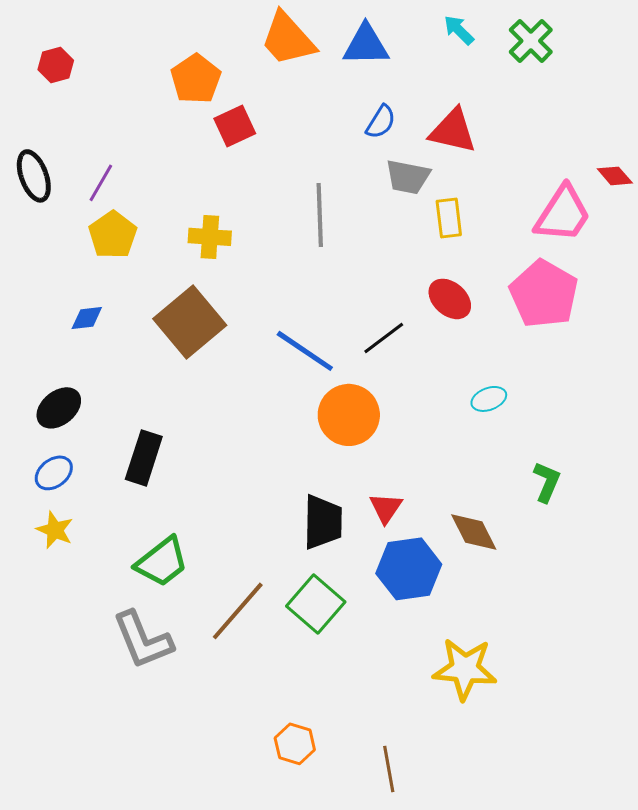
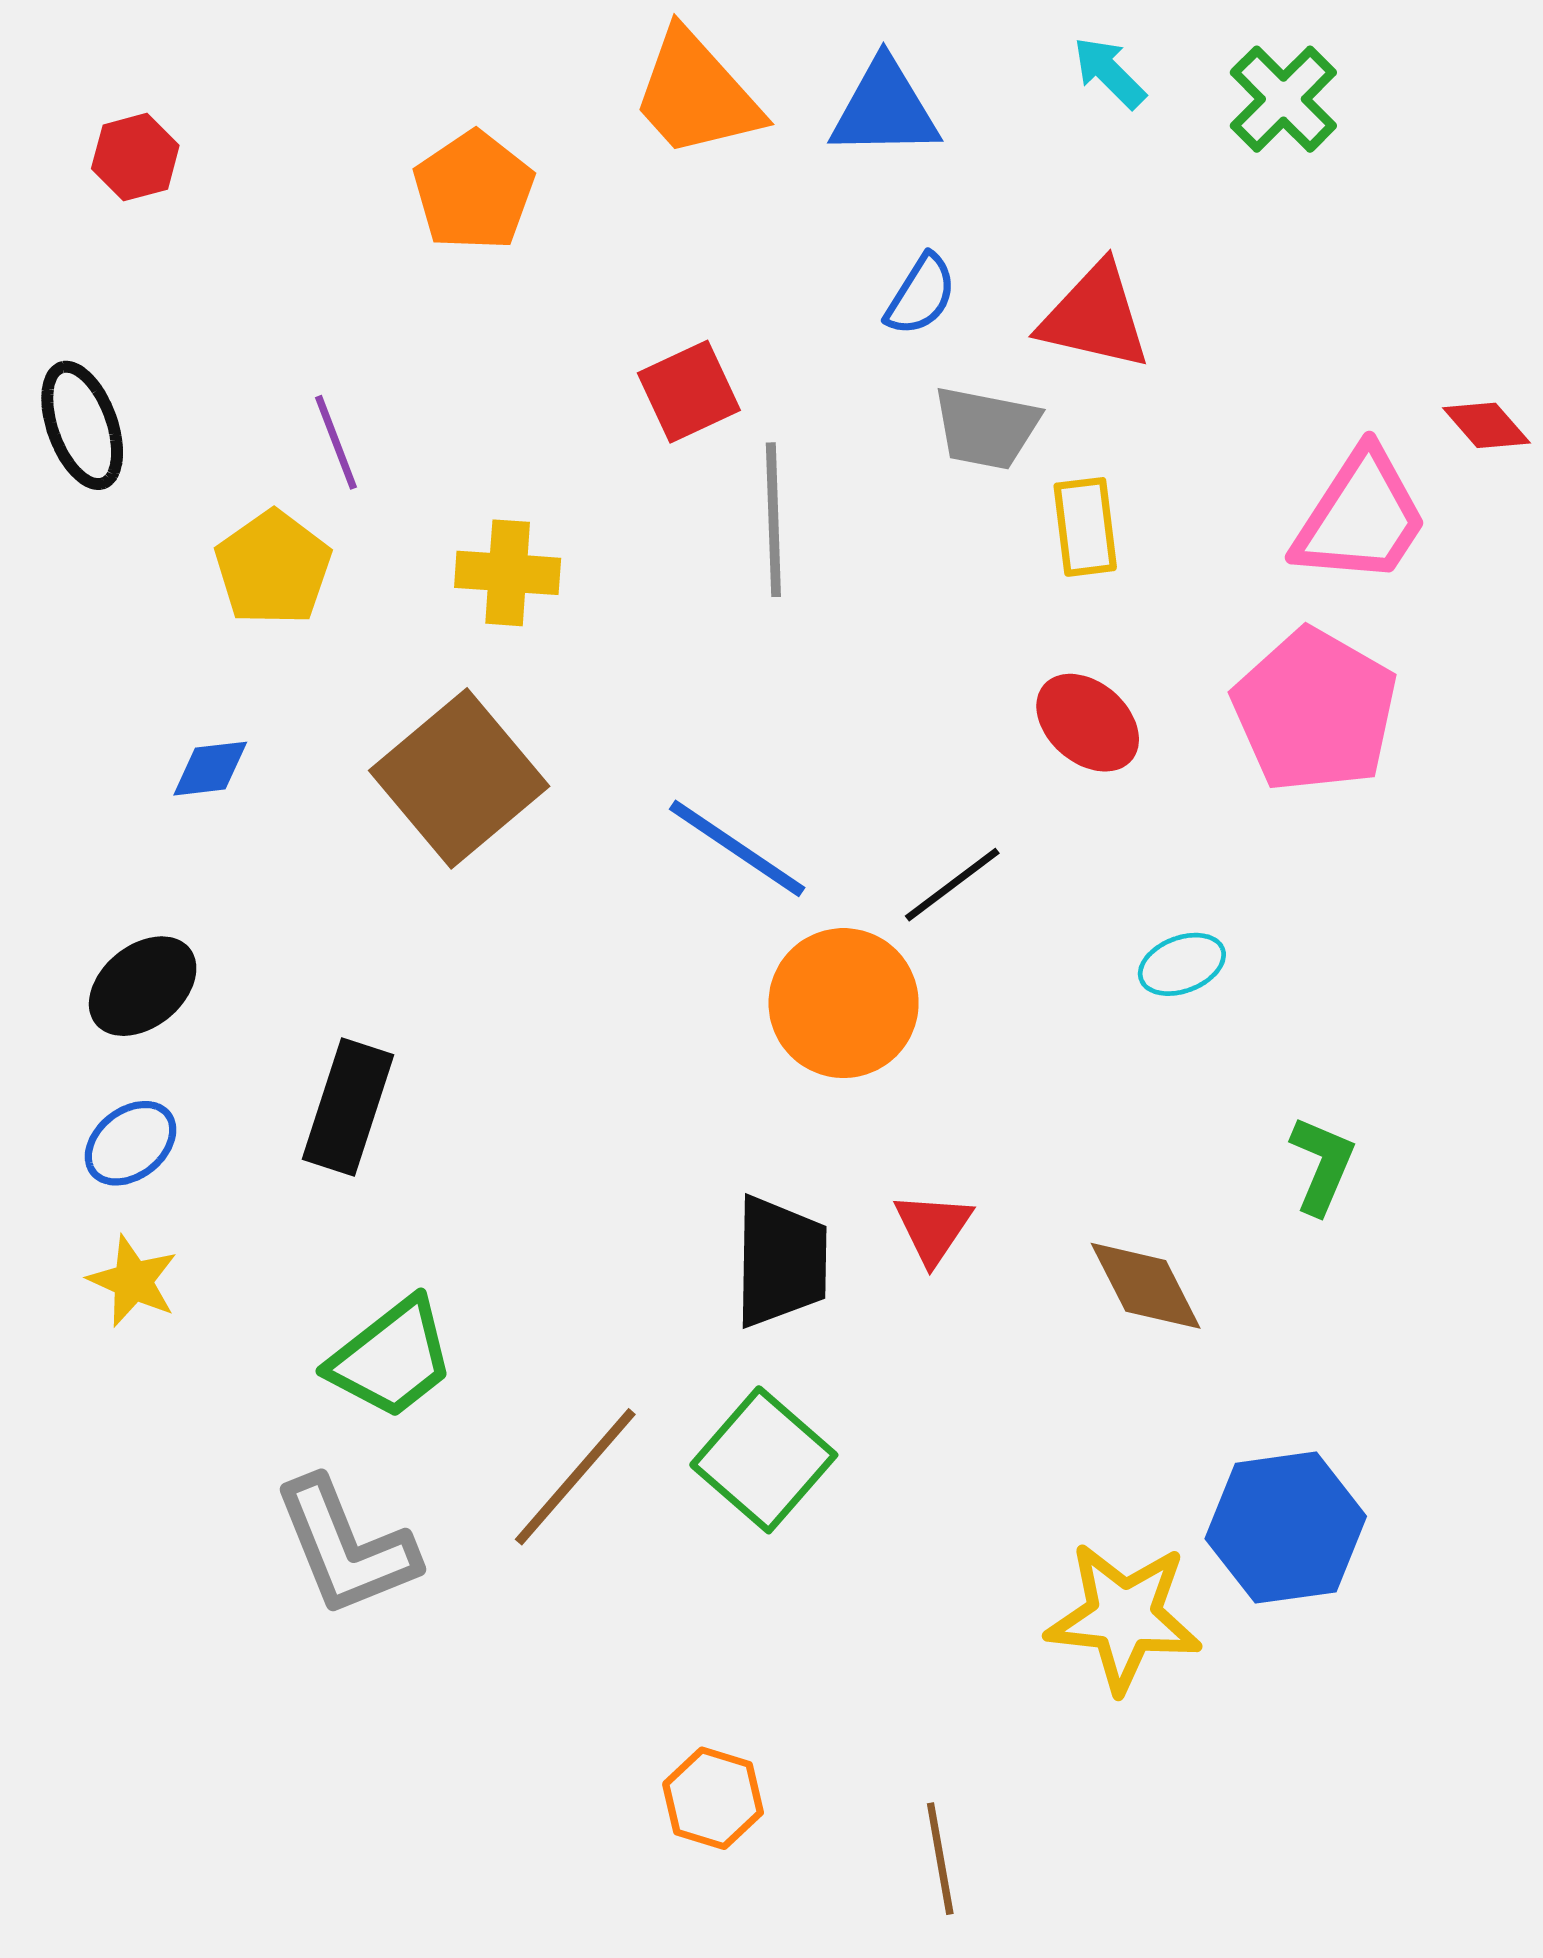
red square: (235, 126) -> (689, 392), moved
purple line: (101, 183) -> (336, 442), moved, turned -51
black line: (384, 338) -> (952, 885), moved
blue hexagon: (409, 569) -> (1286, 1528), moved

